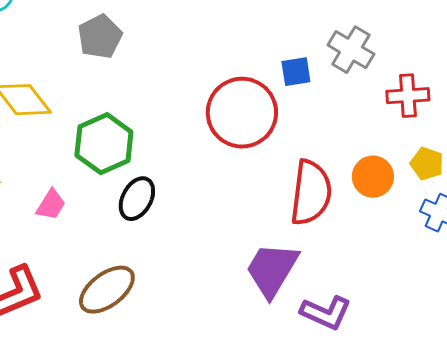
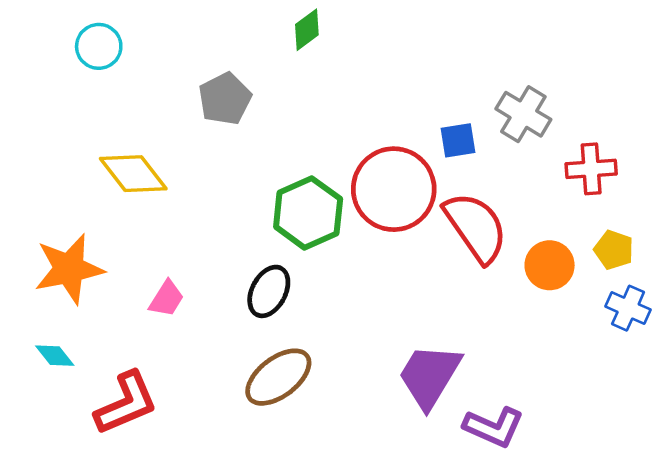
green hexagon: (104, 144) -> (308, 213), moved
red semicircle: (311, 193) -> (476, 227), moved, turned -42
brown ellipse: (107, 290) -> (278, 377), moved

